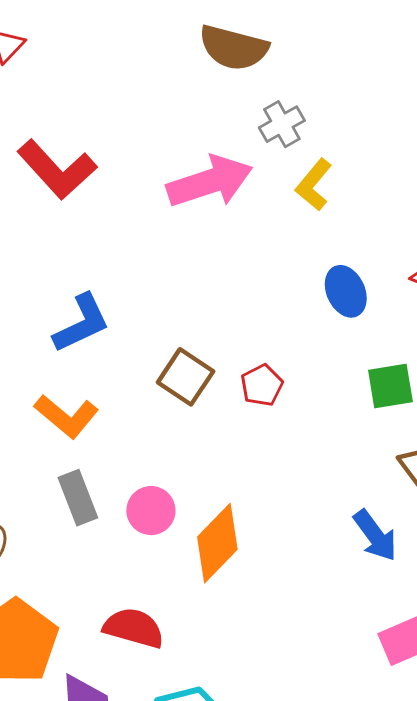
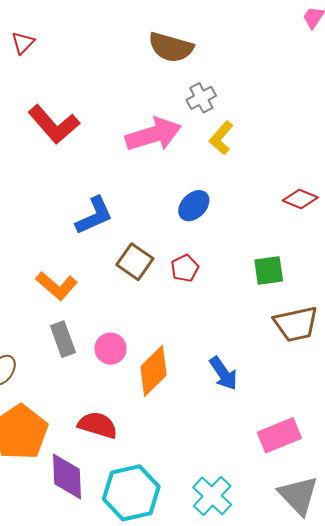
blue ellipse: (346, 291) -> (194, 206), moved, turned 68
blue L-shape: (82, 323) -> (94, 216), moved
blue arrow: (375, 536) -> (223, 373), moved

